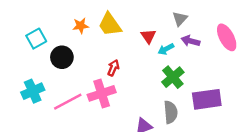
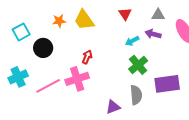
gray triangle: (180, 19) -> (158, 15), moved, turned 48
red triangle: (148, 36) -> (125, 14), moved

